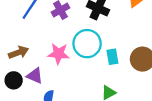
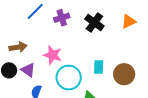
cyan circle: (87, 44) -> (69, 78), moved

